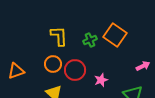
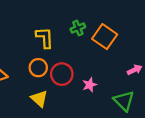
green cross: (90, 40) -> (78, 28), moved

